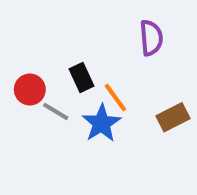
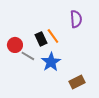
orange line: (115, 97) -> (53, 36), moved
brown rectangle: (173, 117) -> (77, 82), moved

